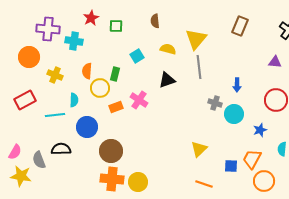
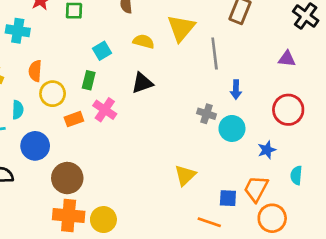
gray line: (199, 67) -> (215, 53), moved
green rectangle: (115, 74) -> (89, 80), moved
orange line: (204, 184) -> (209, 222), moved

